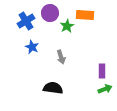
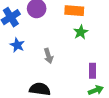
green star: (67, 26) -> (81, 32), moved

